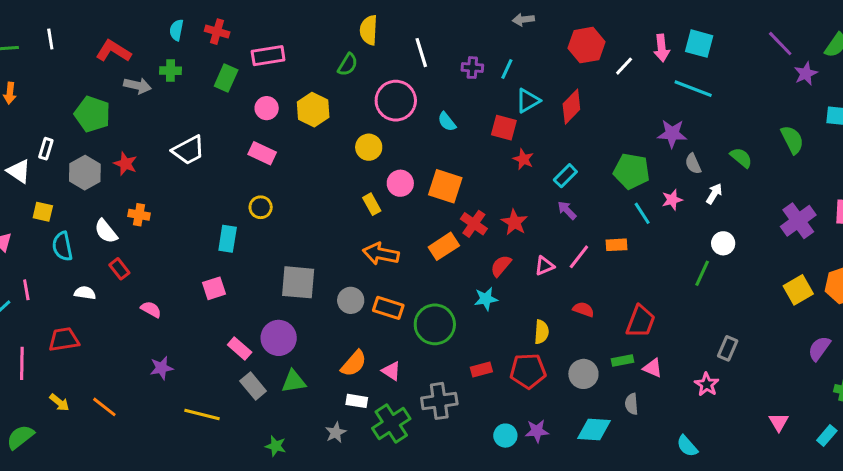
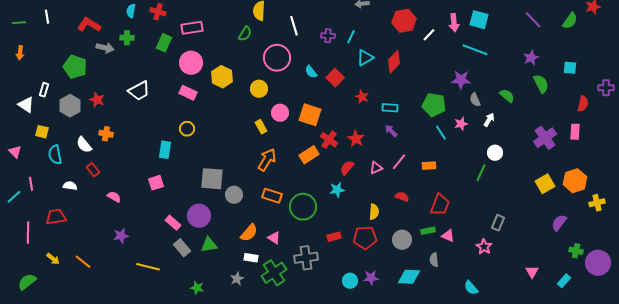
purple star: (806, 74) -> (531, 58), moved
pink circle: (267, 108) -> (191, 63), size x1.5
yellow hexagon: (313, 110) -> (222, 77), moved
red square: (504, 128) -> (335, 78), moved, turned 30
cyan rectangle: (565, 176) -> (390, 108), turned 49
orange rectangle: (617, 245) -> (429, 166), moved
orange arrow: (381, 254) -> (267, 160), turned 110
gray circle: (351, 300) -> (234, 195), moved

